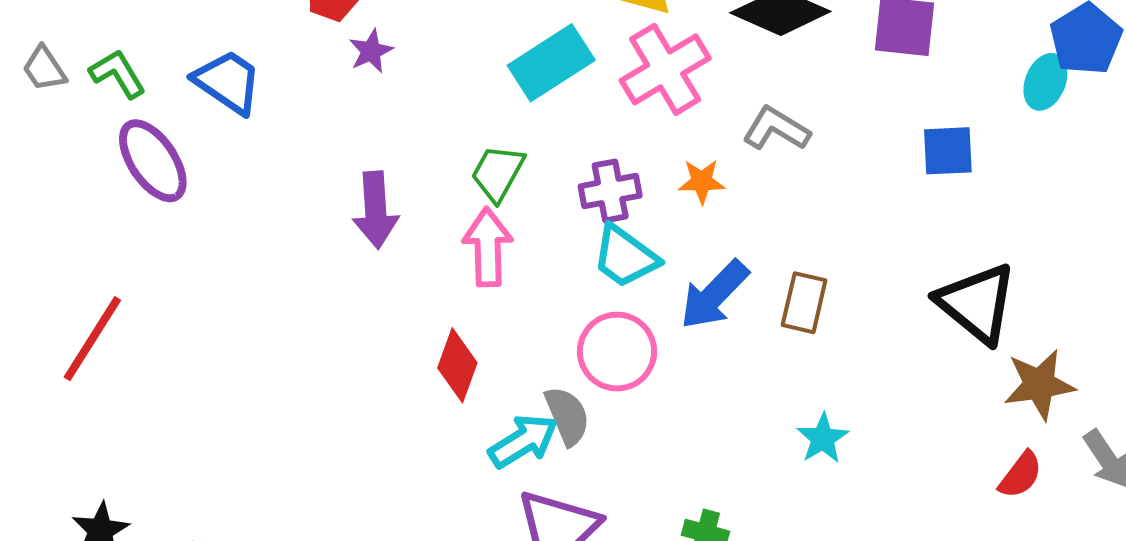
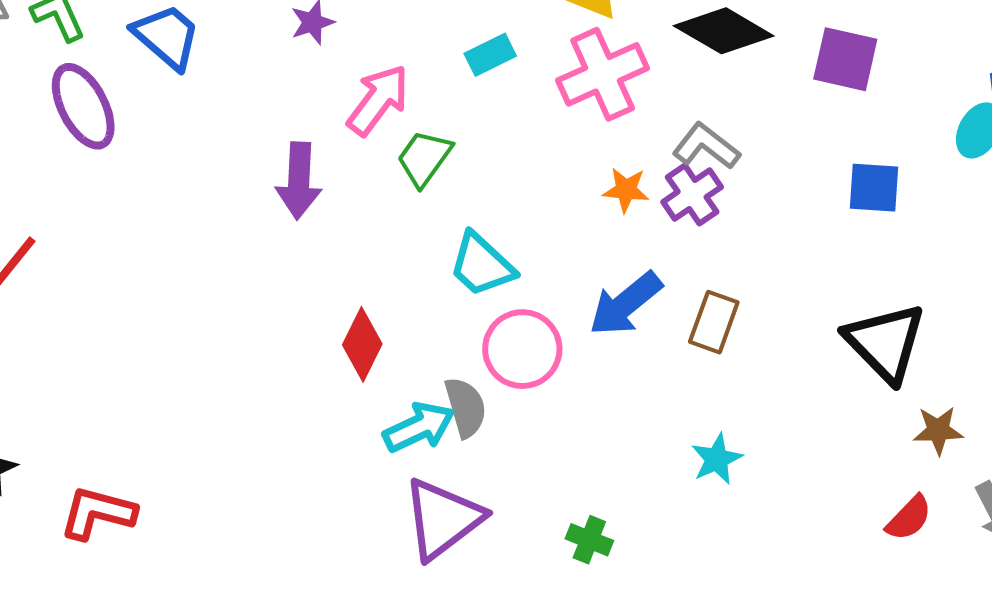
cyan rectangle: (551, 63) -> (490, 55), size x0.6
purple cross: (610, 191) -> (692, 194), moved, turned -30
pink arrow: (488, 247) -> (378, 100), moved, turned 32
cyan trapezoid: (625, 257) -> (482, 265), moved
brown star: (1039, 384) -> (938, 430), size x0.7

